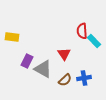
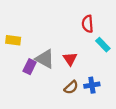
red semicircle: (82, 31) -> (88, 24), moved
gray triangle: (43, 69) -> (45, 59), moved

